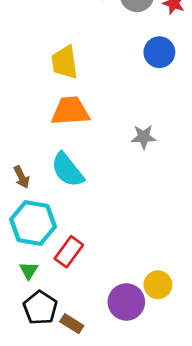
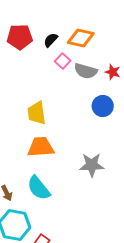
gray star: (144, 137) -> (92, 165), size x1.4

